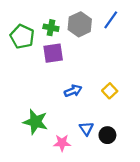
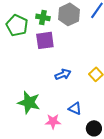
blue triangle: (86, 128) -> (75, 108), turned -32
black circle: (107, 135) -> (94, 128), moved

